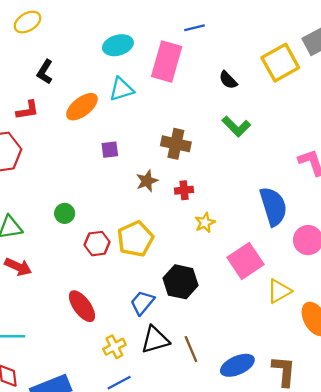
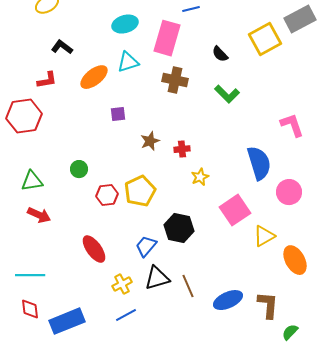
black L-shape: (45, 72) -> (62, 47), turned 95
brown cross: (176, 144) -> (175, 80), moved

